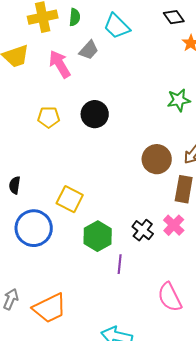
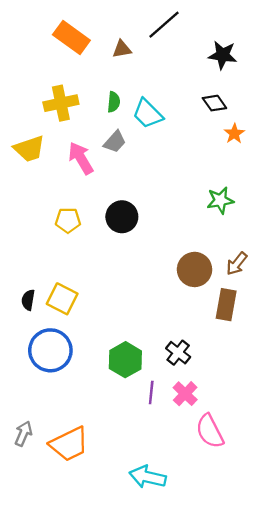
green semicircle: (75, 17) -> (114, 102), moved
yellow square: (70, 199) -> (62, 299), moved
pink cross: (174, 225) -> (185, 394), moved

